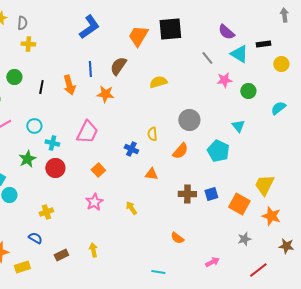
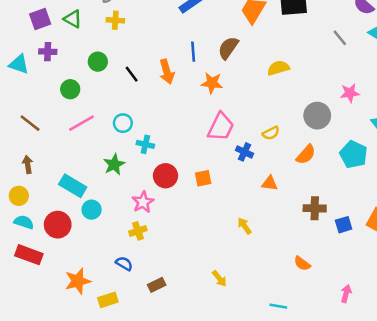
pink star: (224, 80) -> (350, 93), moved
black line: (41, 87) -> (132, 74), turned -48
pink trapezoid: (87, 132) -> (221, 127), moved
yellow semicircle: (152, 134) -> (271, 133), turned -112
red circle: (55, 168) -> (166, 176), moved
orange square: (98, 170) -> (203, 178), turned 32
blue square: (211, 194) -> (344, 225), moved
pink star: (94, 202) -> (143, 202), moved
yellow arrow: (93, 250) -> (219, 279), moved, turned 152
pink arrow: (212, 262) -> (346, 294), turned -48

